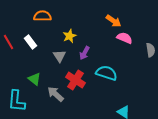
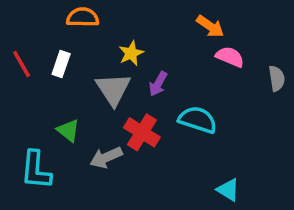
white rectangle: (30, 42) -> (61, 64), turned 56
gray triangle: (60, 56) -> (113, 89), size x1.5
gray arrow: (56, 94) -> (106, 157), turned -66

